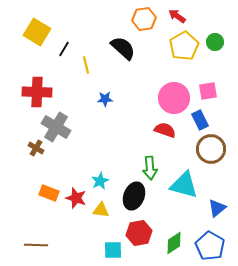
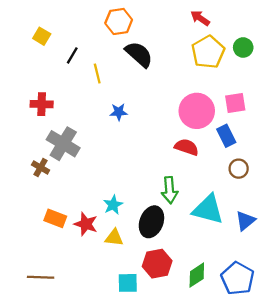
orange hexagon: (144, 19) -> (119, 21), moved
yellow square: (37, 32) -> (42, 36), size x0.6
red cross: (37, 92) -> (42, 104), size x0.7
brown circle: (211, 149) -> (239, 169), size x0.6
blue triangle: (217, 208) -> (245, 221), moved

